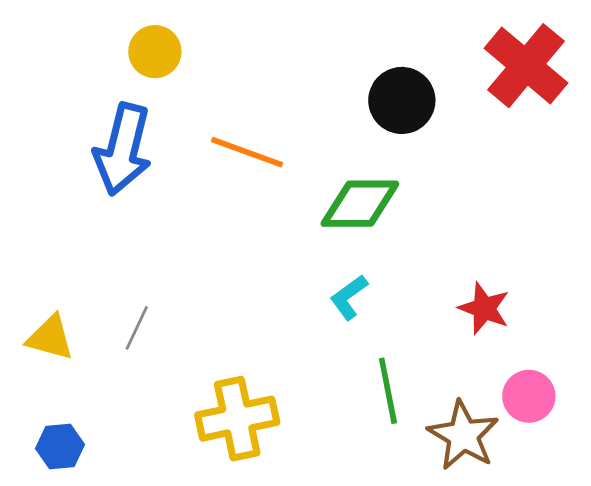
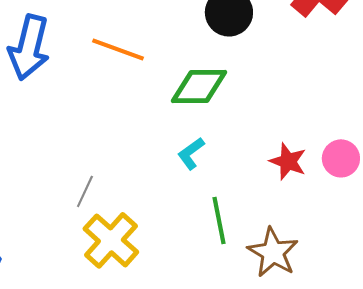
gray line: (137, 328) -> (85, 191), moved
pink circle: (529, 396) -> (341, 158), moved
yellow cross: (237, 419) -> (111, 240), turned -36

